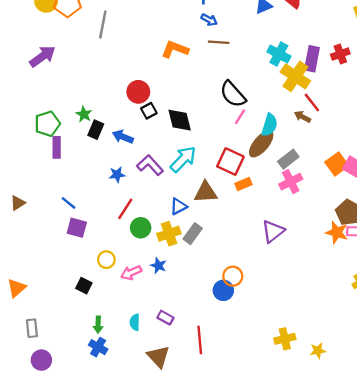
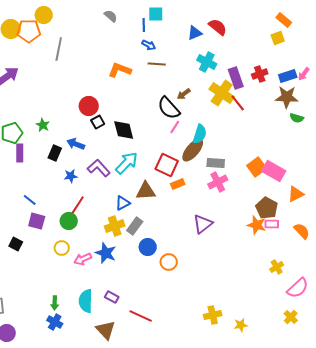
cyan cross: (279, 54) -> (207, 62), moved
purple rectangle: (312, 59) -> (236, 78), turned -30
red line: (312, 102) -> (238, 103), moved
brown arrow: (303, 117) -> (184, 94), moved, turned -64
black rectangle: (96, 130) -> (55, 153), moved
gray rectangle: (288, 159) -> (216, 163), turned 42
green circle: (141, 228) -> (69, 221), moved
blue star: (158, 266) -> (106, 253), size x1.5
black square: (84, 286) -> (16, 244), moved
blue circle: (223, 290) -> (148, 247), moved
cyan semicircle: (135, 322) -> (86, 301), size x1.6
red line: (200, 340) -> (141, 316), turned -60

